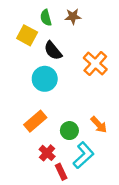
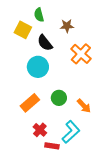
brown star: (73, 16) -> (67, 26), moved
green circle: (69, 131) -> (59, 98), moved
red rectangle: (61, 172) -> (52, 146), turned -56

